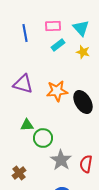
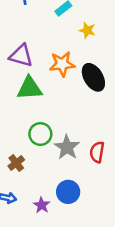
yellow star: (83, 52) -> (87, 30), moved
green triangle: (27, 125) -> (30, 88), moved, size x1.6
green circle: (43, 138) -> (40, 134), moved

